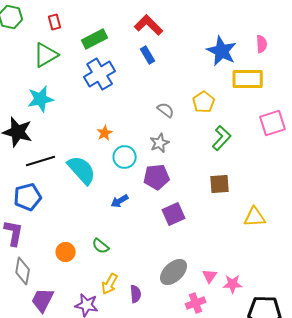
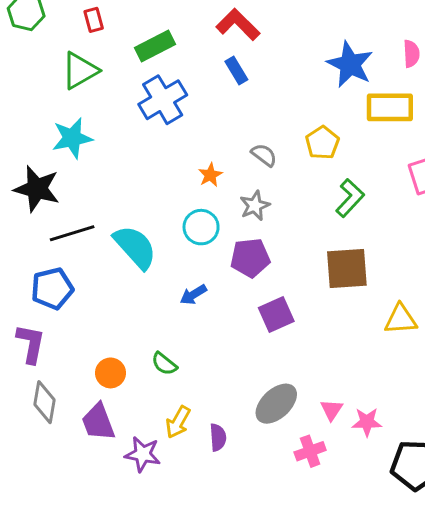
orange star: (105, 133) -> (210, 175), moved
brown square: (220, 184) -> (347, 269), size x1.4
purple trapezoid: (43, 300) -> (98, 422), moved, turned -48

